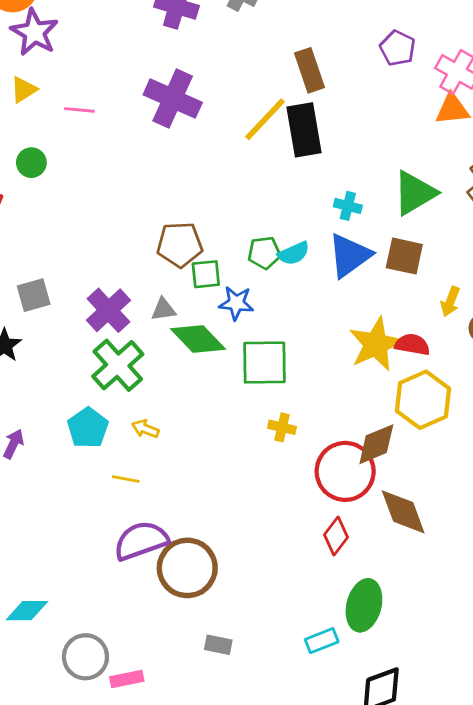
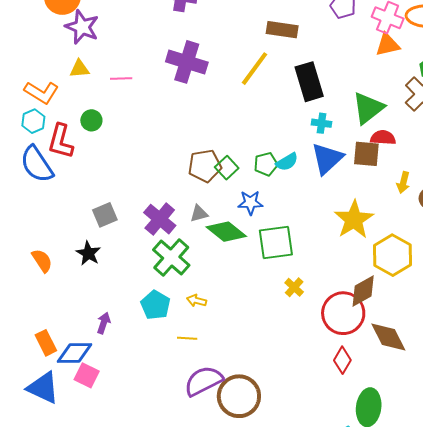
brown rectangle: (310, 70) -> (282, 30), turned -56
yellow triangle: (24, 90) -> (79, 69), turned 35
black rectangle: (304, 130) -> (309, 82), moved
green square: (206, 274) -> (227, 168), moved, turned -30
red semicircle: (412, 345) -> (383, 138), moved
yellow cross: (282, 427) -> (294, 287), turned 36

